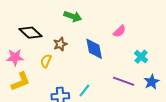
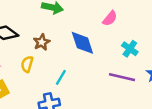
cyan cross: (141, 57) -> (130, 49), moved
cyan line: (84, 91) -> (61, 77), moved

